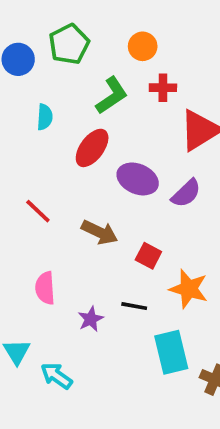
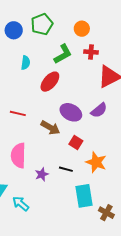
purple ellipse: (138, 179) -> (71, 112), moved
red line: (38, 211) -> (18, 113), turned -35
pink semicircle: (45, 288) -> (18, 156), size x1.4

